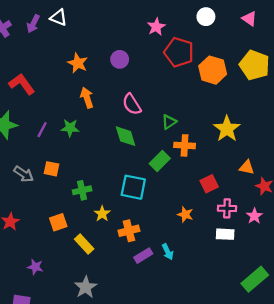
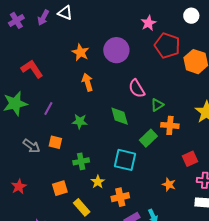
purple circle: (120, 59) -> (116, 50), size x1.6
pink semicircle: (132, 104) -> (137, 89), moved
green star: (70, 128) -> (80, 121), moved

